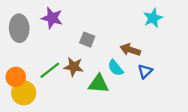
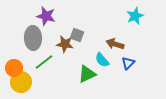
gray ellipse: (19, 28) -> (33, 38), moved
brown star: (74, 67) -> (65, 44), moved
green triangle: (99, 84) -> (87, 74), turned -30

